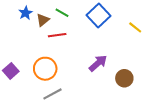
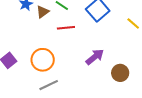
red line: (57, 35) -> (66, 28), moved

